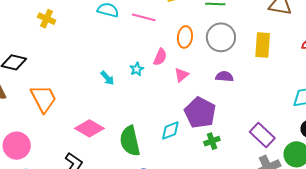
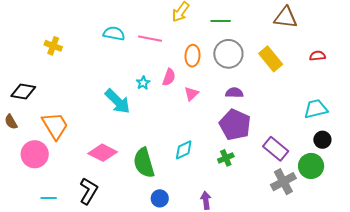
yellow rectangle: (263, 45) -> (271, 59), turned -40
cyan star: (137, 69) -> (143, 83), moved
cyan arrow: (107, 78) -> (118, 101), size x1.8
purple pentagon: (200, 113) -> (235, 125), moved
pink circle: (17, 146) -> (35, 154), moved

